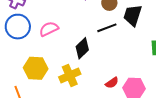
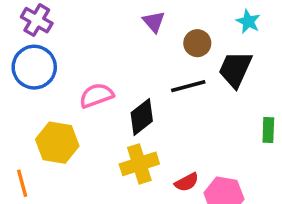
pink semicircle: (49, 29) -> (96, 95), moved
yellow cross: (70, 76) -> (139, 164), moved

